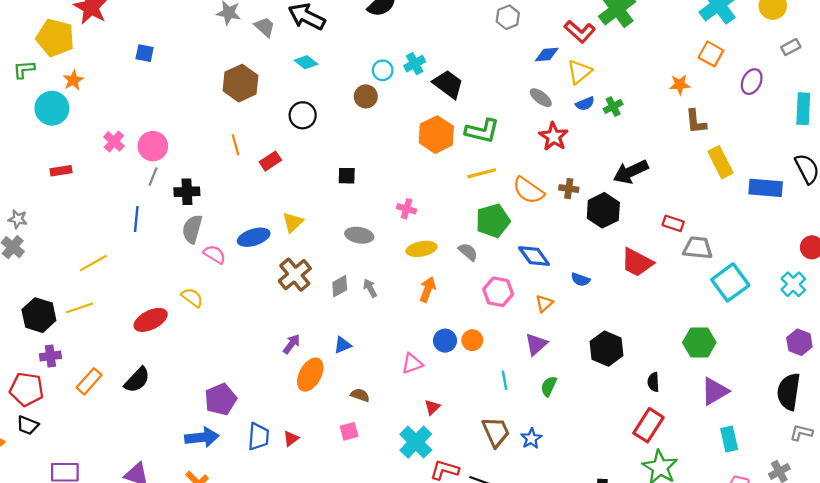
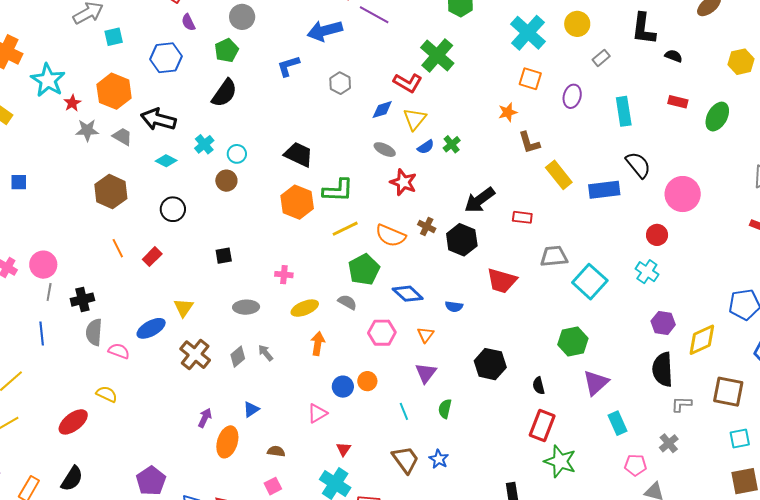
cyan cross: (415, 64) -> (204, 144), moved
brown cross: (569, 189) -> (427, 227), turned 30
red rectangle: (673, 223) -> (522, 217), moved

